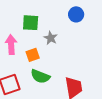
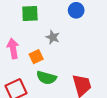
green square: (31, 23) -> (30, 14), moved

